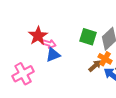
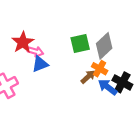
green square: (88, 37) -> (80, 43), turned -30

